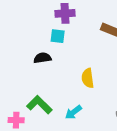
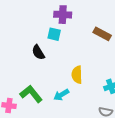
black semicircle: (42, 58) -> (38, 52), turned -119
cyan arrow: (73, 112) -> (61, 95), moved

